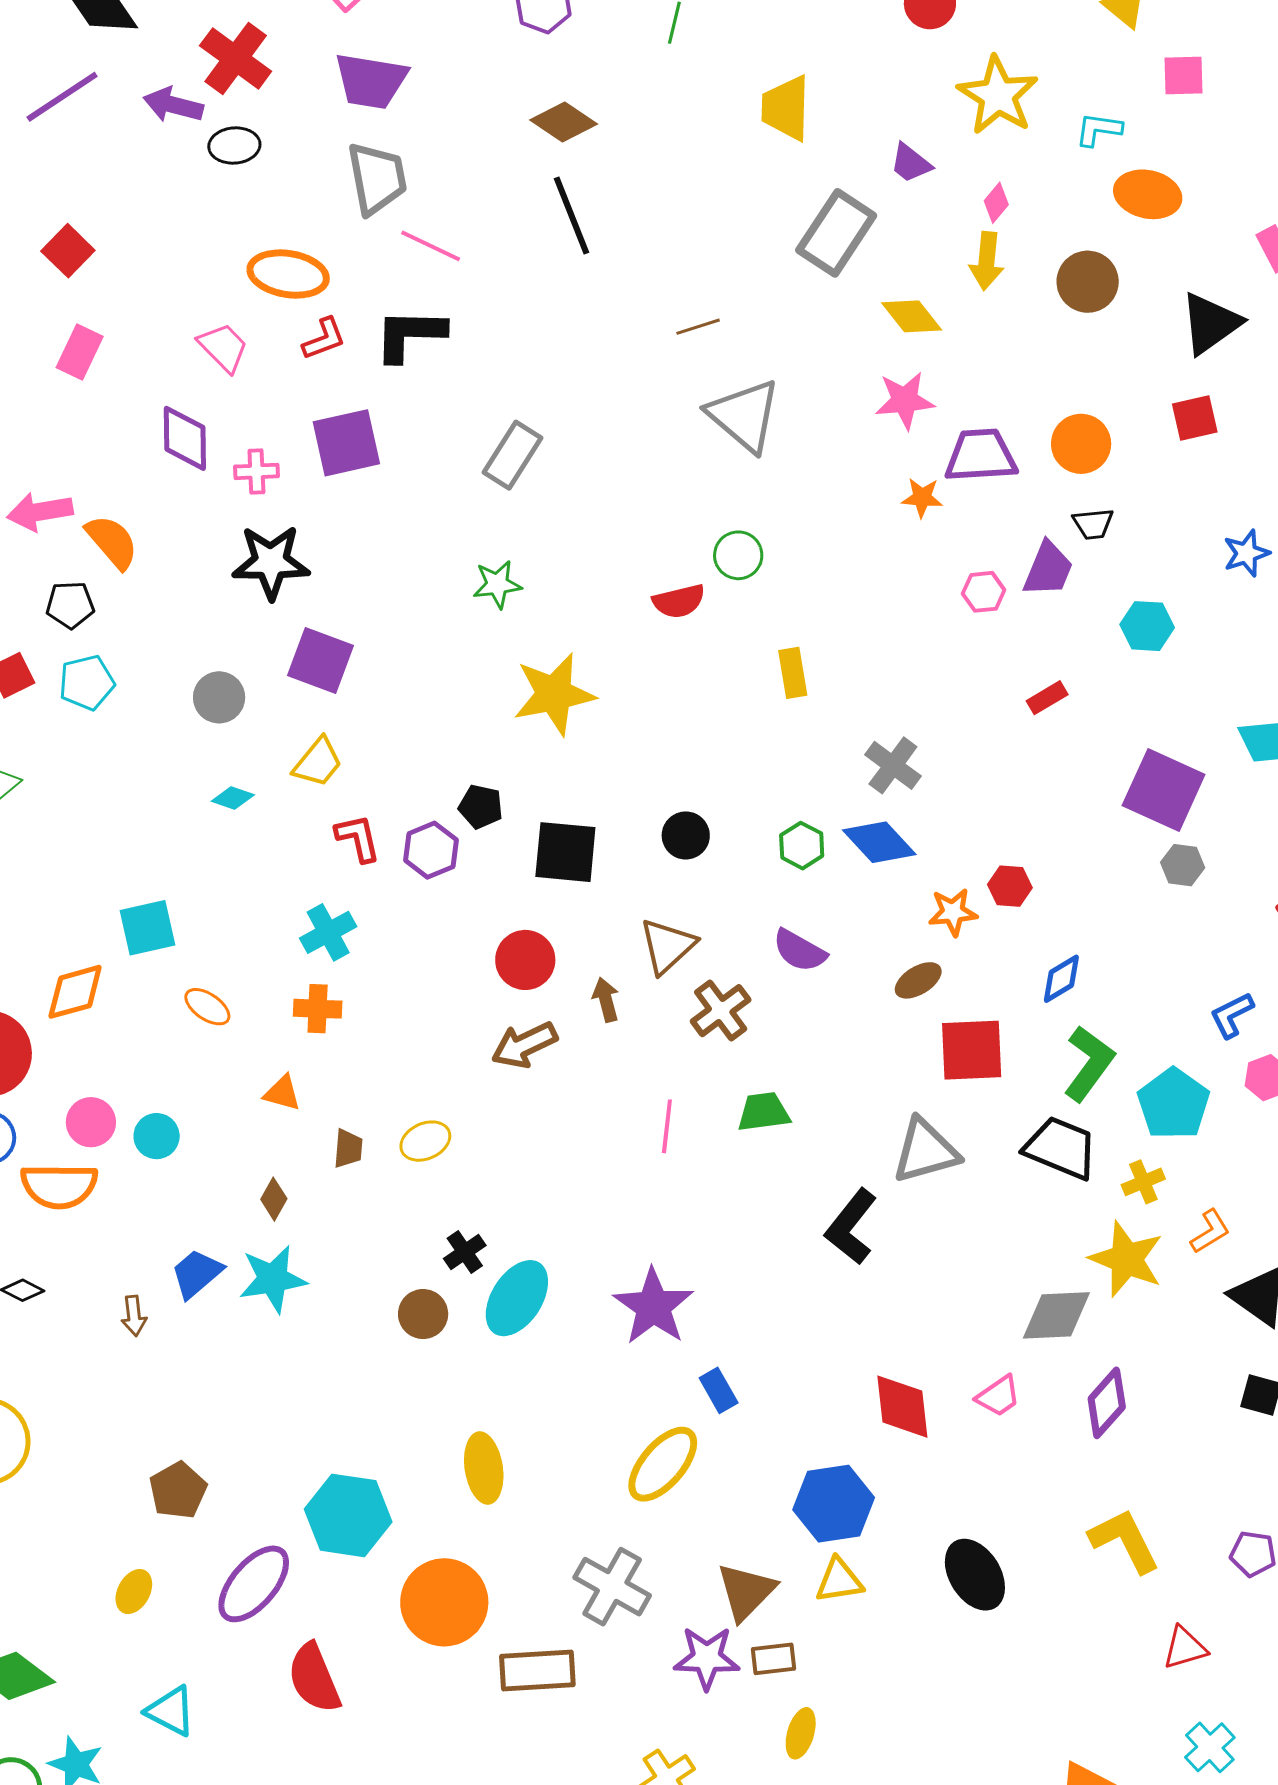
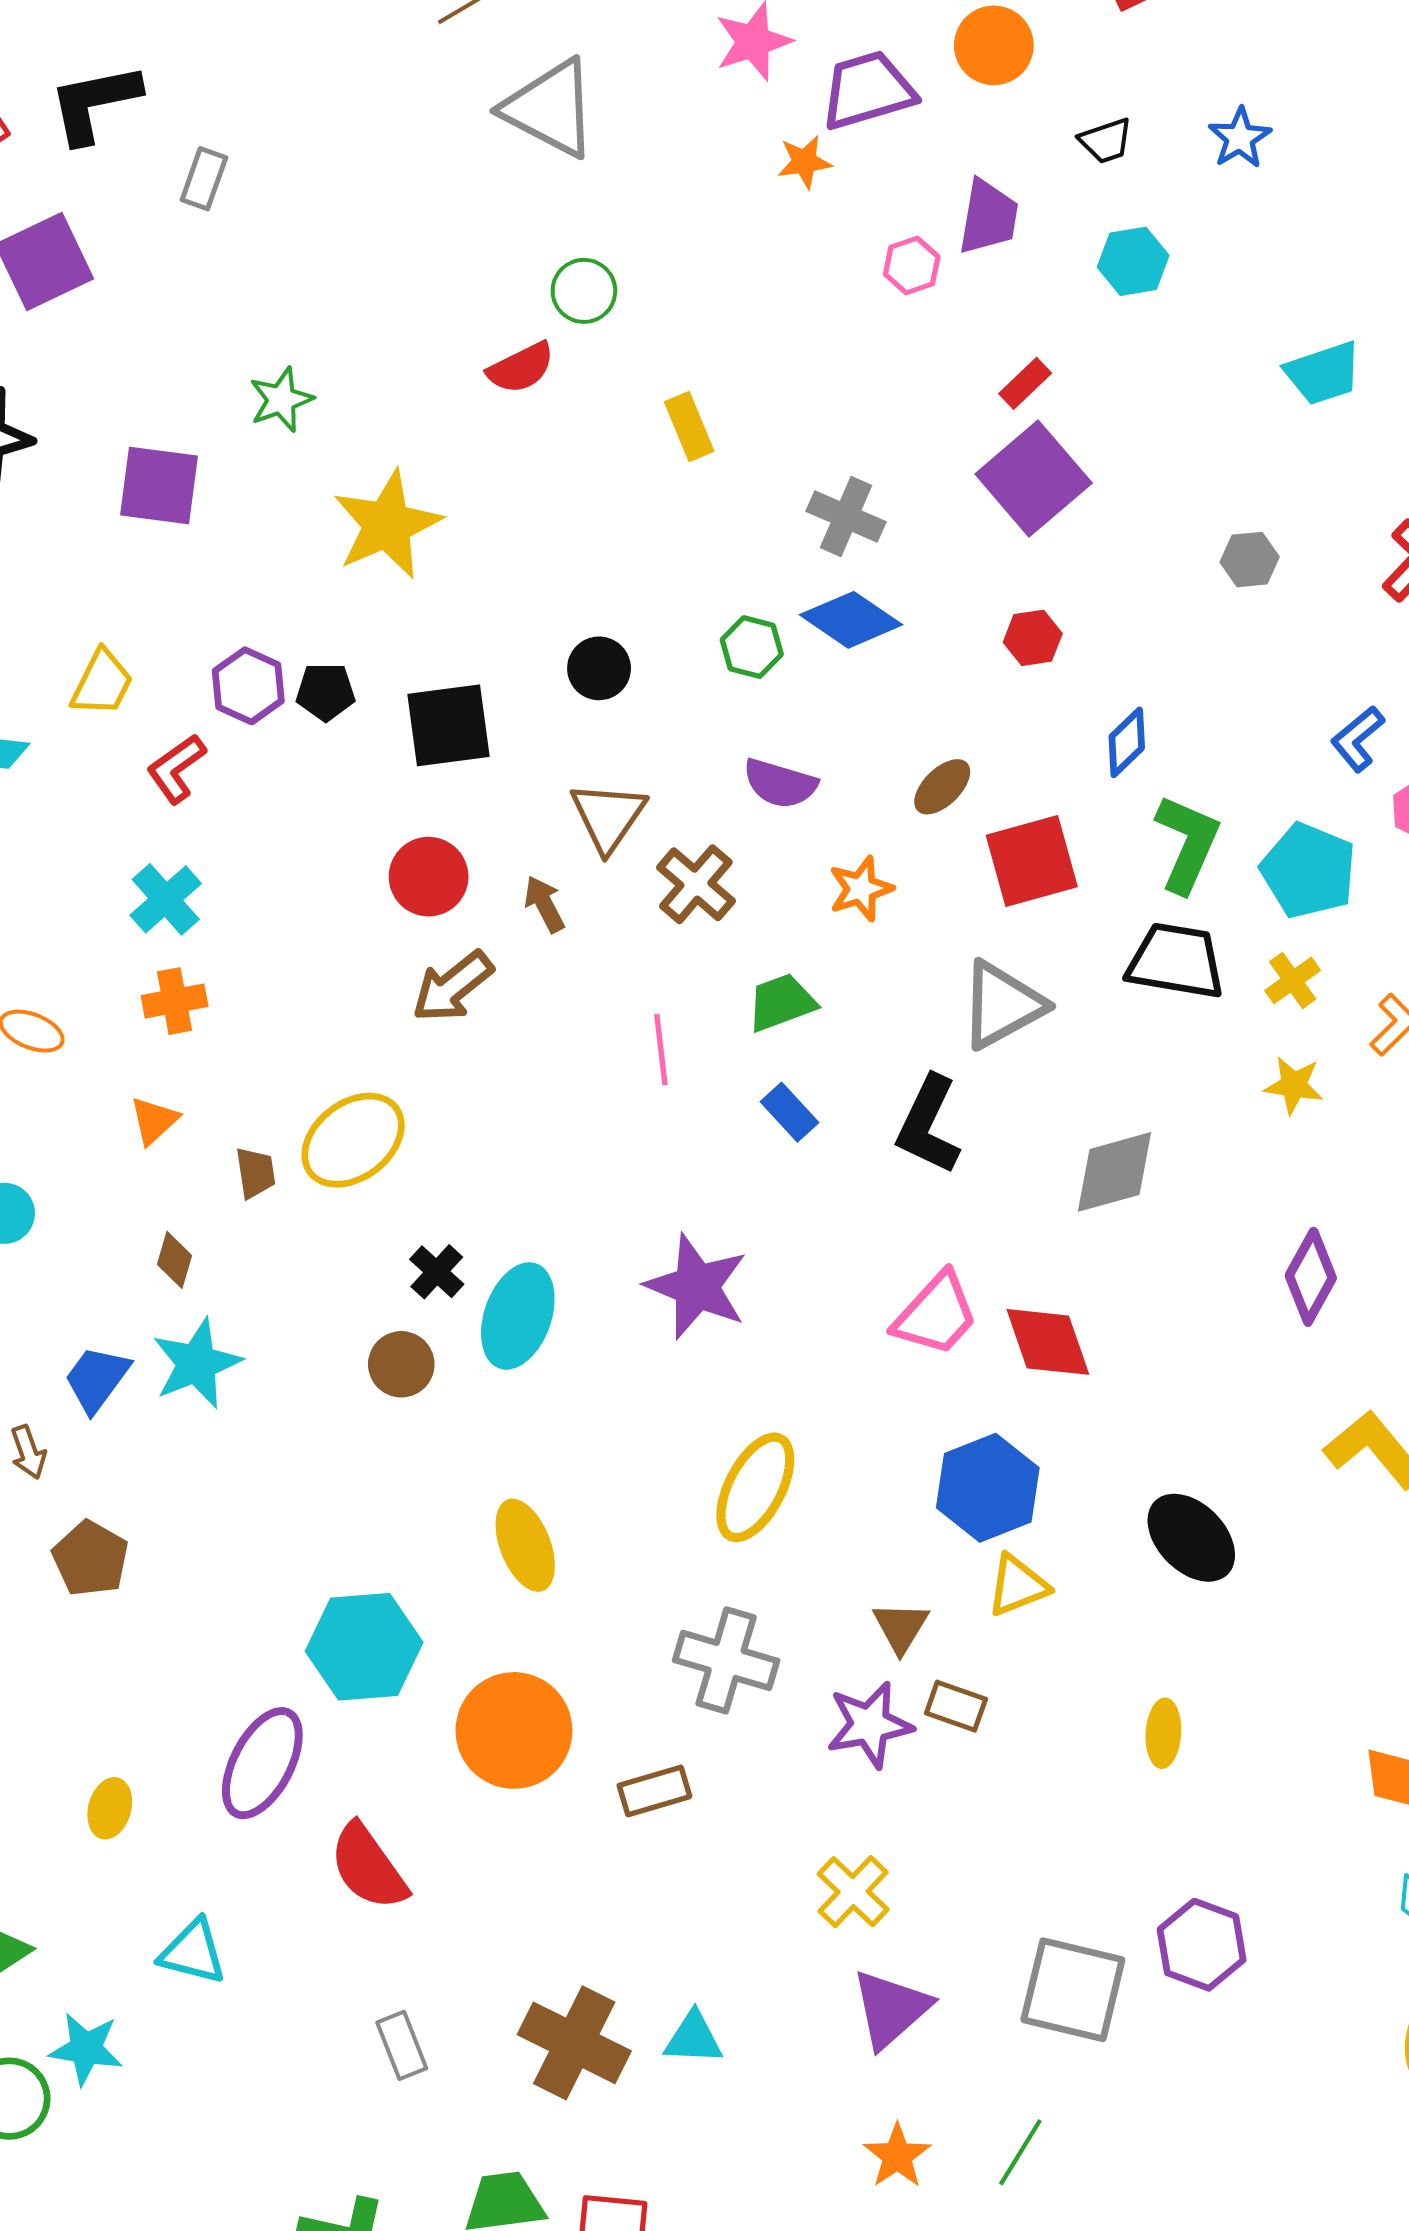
gray rectangle: (513, 455) -> (204, 179), moved, size x0.7
black trapezoid: (1093, 524) -> (1106, 141), moved
purple square: (320, 660) -> (159, 485), moved
purple square: (1164, 790) -> (1034, 478), moved, turned 38
red L-shape: (358, 838) -> (176, 769), turned -100
purple hexagon: (431, 850) -> (248, 686), moved
orange star: (953, 912) -> (861, 889), moved
orange triangle: (282, 1093) -> (154, 1120), turned -45
yellow ellipse: (425, 1141) -> (353, 1140), size x1.6
yellow star: (1126, 1259) -> (1294, 1085), size x0.6
gray diamond: (1056, 1315) -> (1114, 1172), moved
blue rectangle: (719, 1390) -> (789, 1112), moved
pink trapezoid: (998, 1396) -> (936, 1314), moved, size x1.5
brown pentagon: (178, 1490) -> (91, 1559), moved
brown triangle: (746, 1591) -> (901, 1627), size x0.7
brown rectangle: (773, 1659) -> (956, 1706), turned 39
brown rectangle: (537, 1670) -> (654, 1791), size x0.7
yellow ellipse: (801, 1733) -> (1163, 1733), moved

